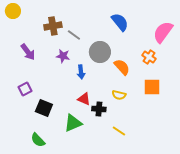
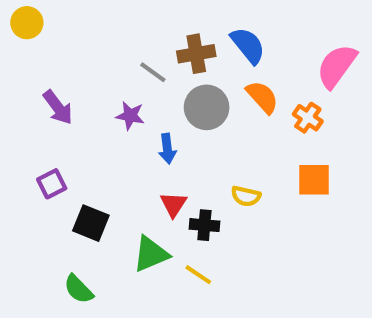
brown cross: (53, 26) -> (196, 54), moved
orange semicircle: (122, 67) -> (262, 97), moved
red triangle: (84, 99) -> (174, 204), turned 40
yellow line: (119, 131) -> (198, 275), moved

